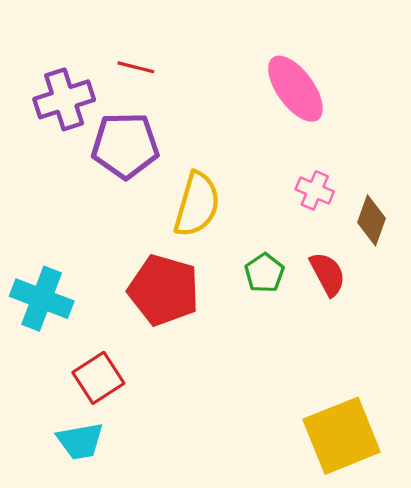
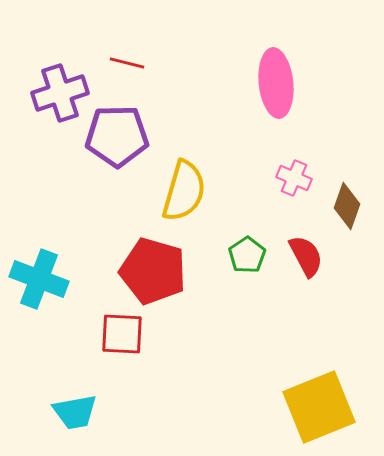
pink ellipse: (295, 89) -> (276, 83), turned 30
red square: (98, 378) -> (122, 334), moved, turned 36

